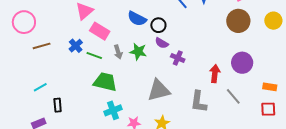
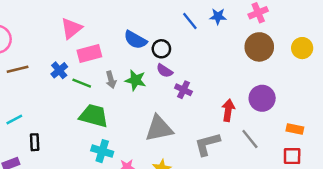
pink rectangle: (100, 31) -> (89, 53), turned -48
gray L-shape: (199, 102) -> (207, 144), turned 65
cyan cross: (113, 110) -> (102, 151), turned 36

